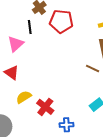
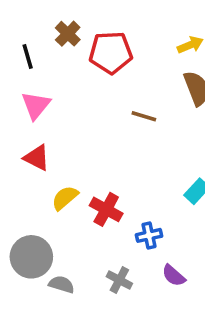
black line: (30, 27) -> (28, 56), moved
brown line: (93, 68) -> (144, 116), moved

